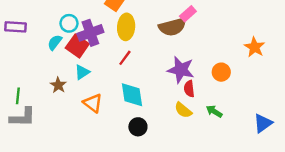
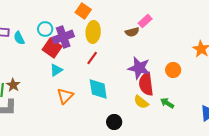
brown semicircle: (172, 27) -> (132, 32), size x0.6
cyan semicircle: (55, 42) -> (19, 38), moved, turned -64
brown star: (58, 85) -> (13, 85), moved
red semicircle: (189, 89) -> (146, 84), size x1.6
orange triangle: (93, 103) -> (65, 96), turned 36
black circle: (138, 127) -> (114, 122), moved

